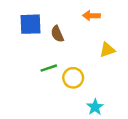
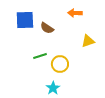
brown semicircle: (57, 34) -> (47, 28), turned -32
cyan star: (95, 107) -> (53, 88), moved

